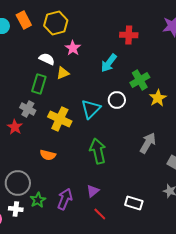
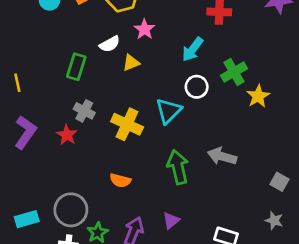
white semicircle: (47, 59) -> (110, 44), turned 126
green rectangle: (39, 84) -> (76, 67), moved
white circle: (117, 100) -> (197, 87), moved
gray arrow: (148, 143) -> (222, 156), moved, turned -105
orange semicircle: (48, 155) -> (120, 180), moved

